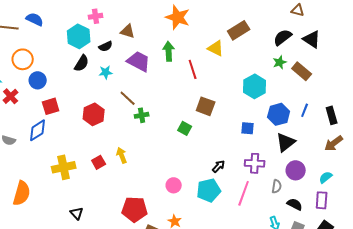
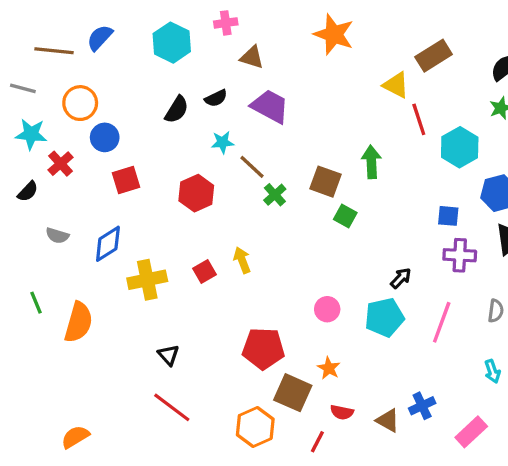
pink cross: (96, 16) -> (226, 23), moved
blue semicircle: (35, 19) -> (100, 38), turned -72
cyan hexagon: (79, 36) -> (172, 43), moved
black semicircle: (106, 46) -> (216, 98), moved
green arrow: (169, 51) -> (371, 162), moved
red line: (193, 69) -> (419, 119), moved
cyan star: (106, 72) -> (222, 142), moved
brown square: (206, 106) -> (326, 182), moved
green cross: (142, 115) -> (275, 195), turned -32
blue diamond: (38, 130) -> (108, 244), moved
purple cross: (255, 163) -> (460, 255), moved

